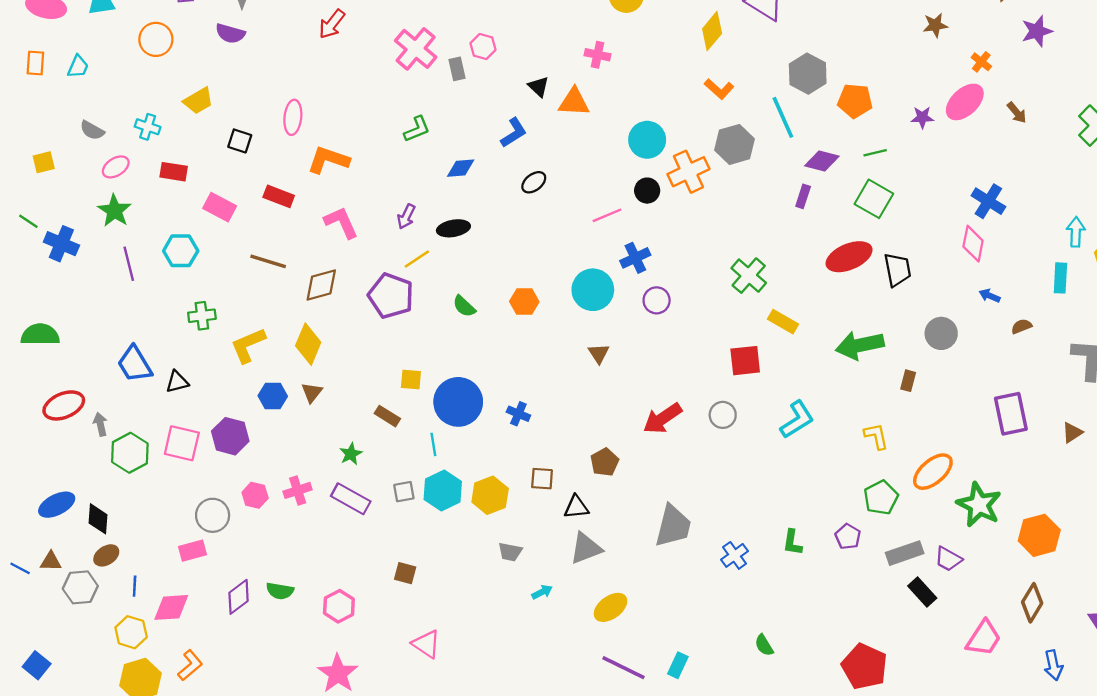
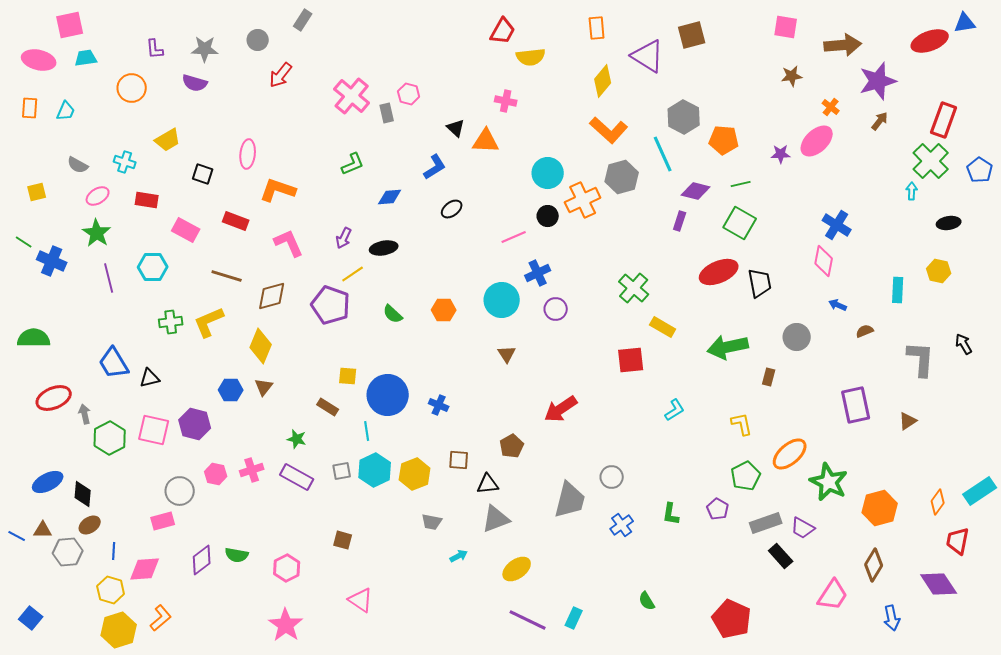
purple star: (1037, 31) -> (878, 81), size x1.4
orange L-shape: (719, 89) -> (609, 130), size x1.5
brown arrow: (1017, 113) -> (880, 121), moved, turned -102
cyan arrow: (1076, 232) -> (912, 191), moved, size x0.7
yellow L-shape: (248, 345) -> (209, 322), moved
gray circle: (723, 415) -> (612, 477), moved
cyan L-shape: (797, 420) -> (675, 410), size x0.7
green star: (351, 454) -> (297, 439), turned -30

